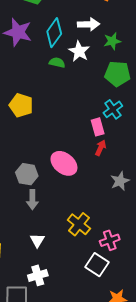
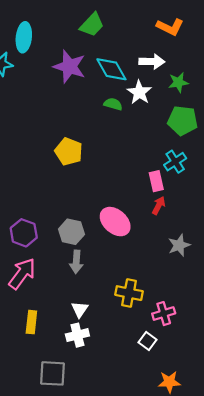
cyan diamond: (54, 33) -> (111, 69), turned -68
yellow cross: (79, 224) -> (129, 293), turned -30
white square: (97, 265) -> (148, 341), size x0.7
white cross: (38, 275) -> (77, 335), moved

